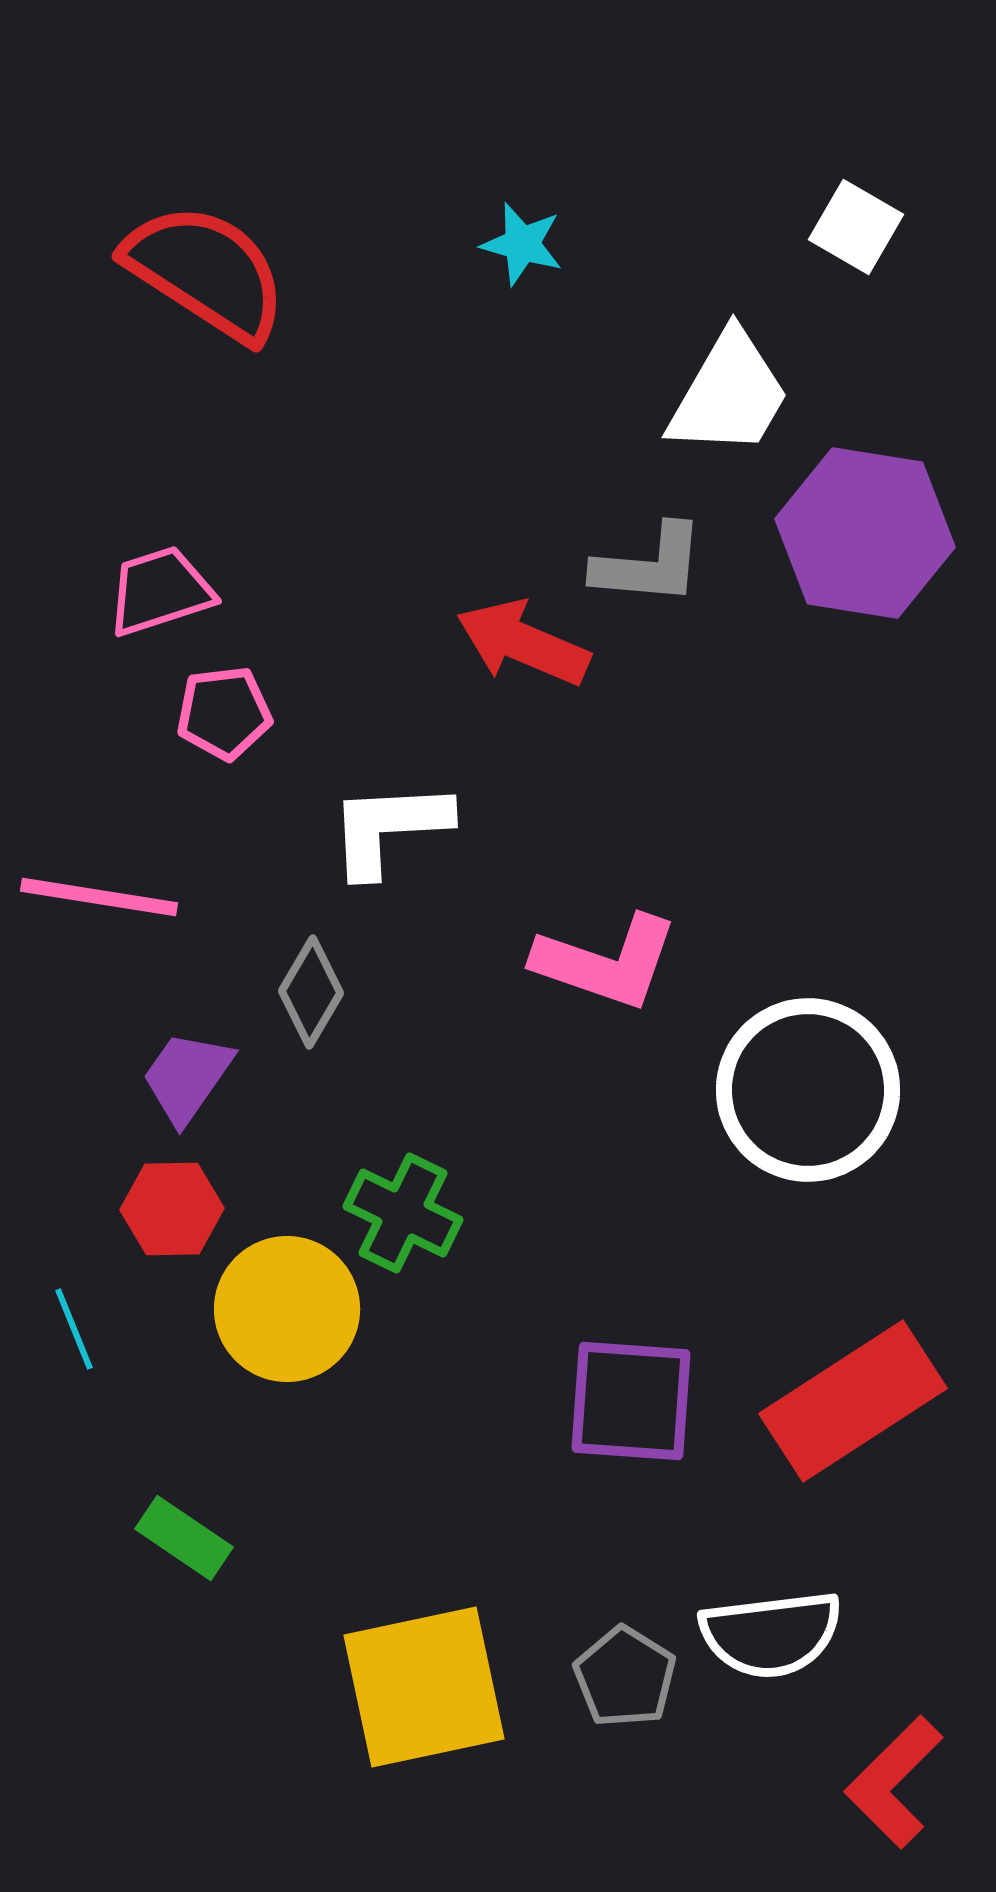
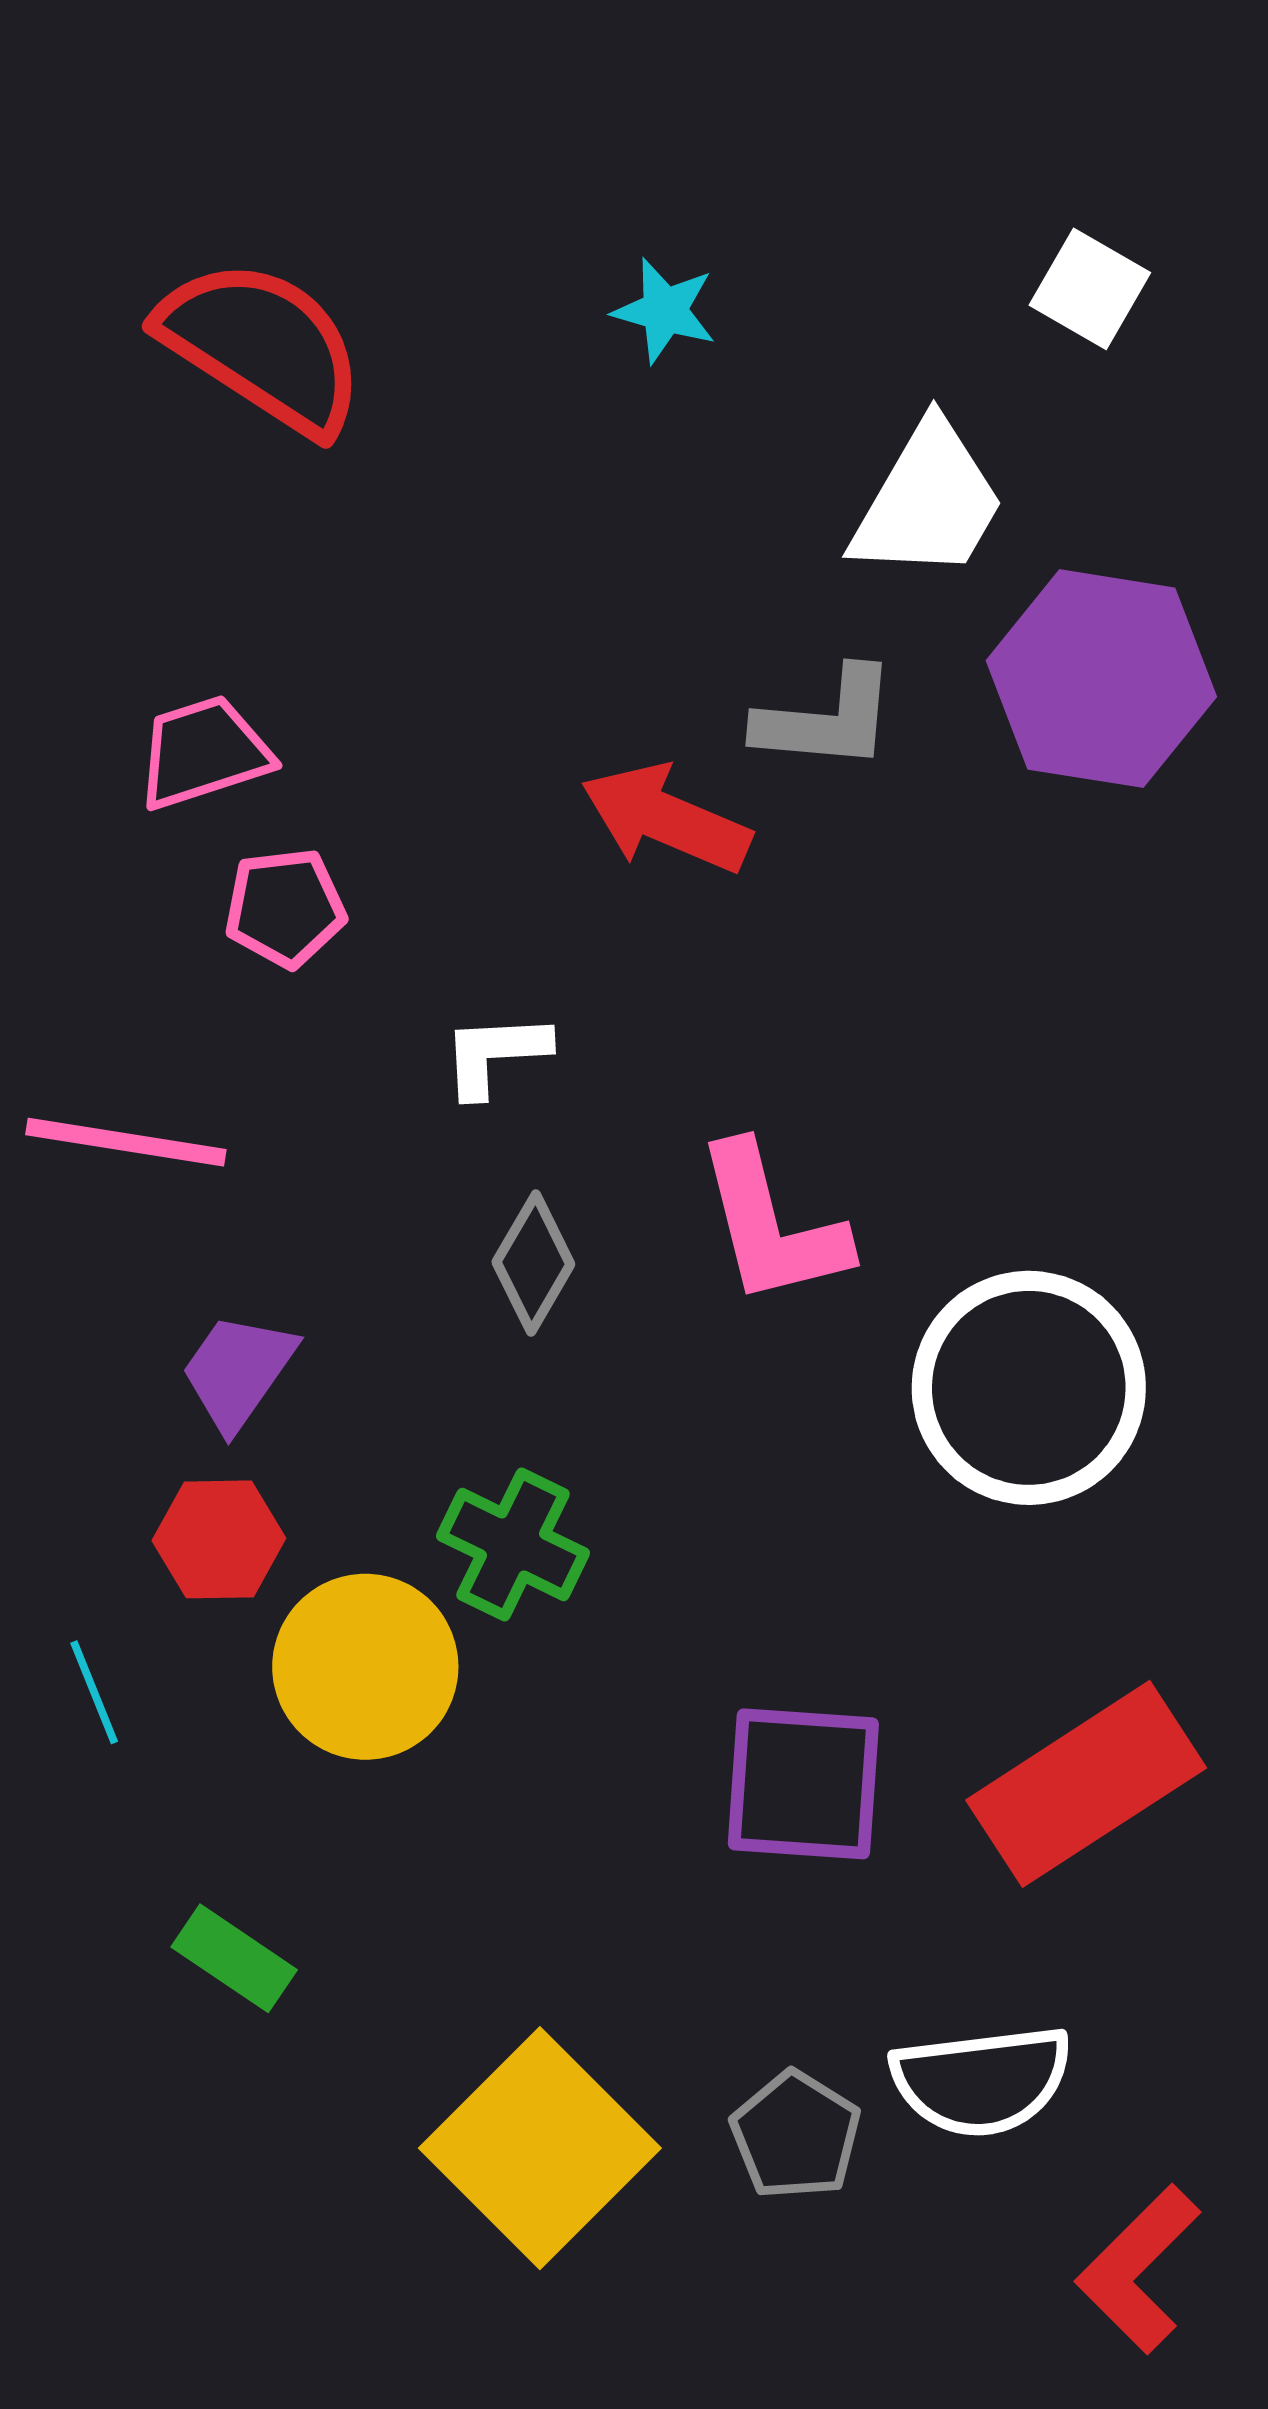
white L-shape: (389, 828) -> (495, 1054), size x0.7
pink L-shape: (606, 962) -> (772, 1225), turned 57
gray diamond: (311, 992) -> (533, 1263), moved
yellow square: (424, 1687) -> (540, 2148), turned -33

